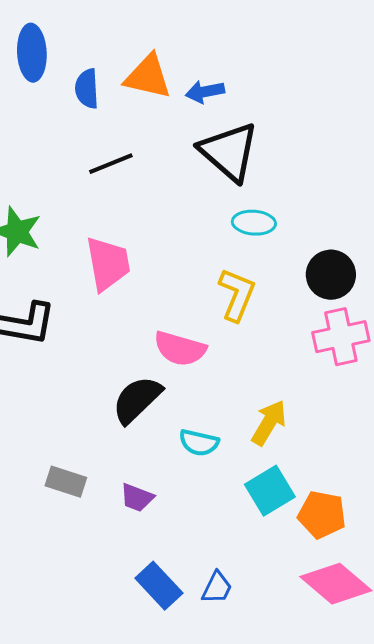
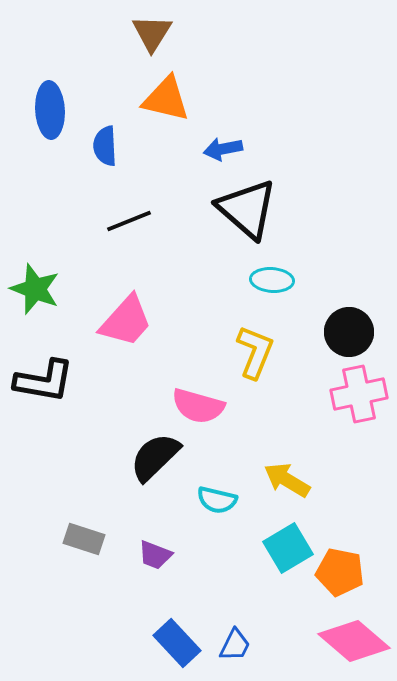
orange triangle: (148, 77) -> (166, 99), moved
pink trapezoid: (108, 264) -> (126, 321), turned 52
yellow arrow: (269, 423) -> (287, 480), turned -90

